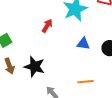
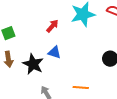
blue triangle: (83, 44) -> (55, 52), moved

